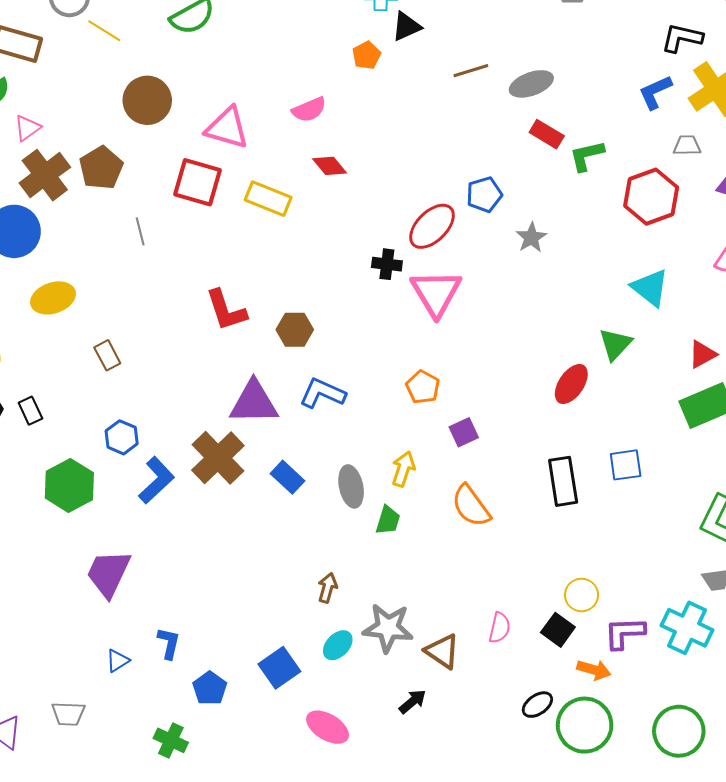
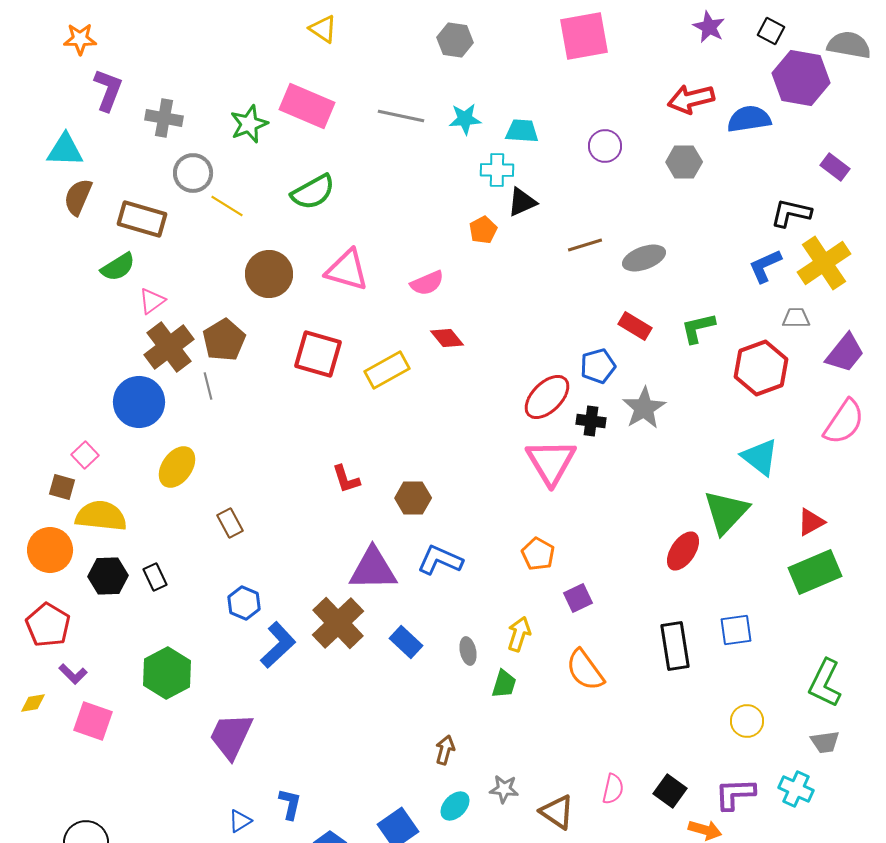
pink triangle: (227, 128) -> (347, 270), moved
red rectangle: (547, 134) -> (635, 326), moved
yellow rectangle: (268, 199) -> (387, 370), turned -51
gray line: (140, 231) -> (208, 386), moved
gray star: (531, 238) -> (644, 408), size x1.4
black cross: (387, 264) -> (591, 421), moved
yellow ellipse: (53, 298) -> (177, 467), turned -36
red L-shape: (226, 310) -> (346, 479), size x0.7
green triangle: (615, 344) -> (726, 512), size x1.4
green hexagon: (69, 485) -> (167, 673), moved
gray ellipse: (351, 486) -> (468, 651), size x0.7
yellow circle: (582, 595) -> (747, 721), moved
gray star: (388, 628) -> (504, 789), size x0.6
cyan cross: (687, 628) -> (796, 789), size x0.7

